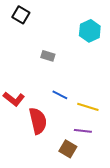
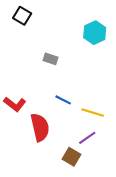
purple line: (83, 131) -> (87, 138), turned -42

